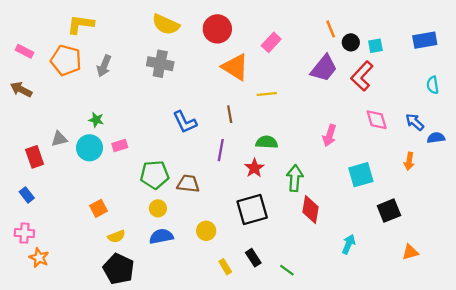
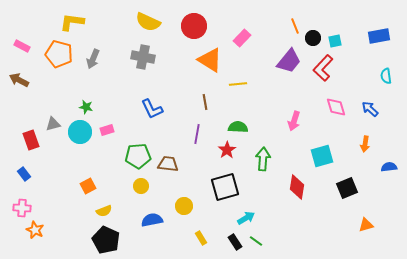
blue L-shape: (185, 122) -> (152, 109), moved
blue semicircle: (436, 138) -> (389, 167), moved
red diamond: (310, 209) -> (297, 187), moved
blue semicircle: (161, 236) -> (152, 220), moved
cyan arrow: (349, 244) -> (246, 218), moved, turned 36
black rectangle: (253, 258) -> (235, 242), moved

